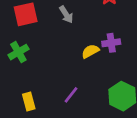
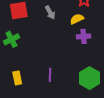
yellow semicircle: (90, 51) -> (77, 19), moved
purple line: (71, 95) -> (50, 75), turned -40

